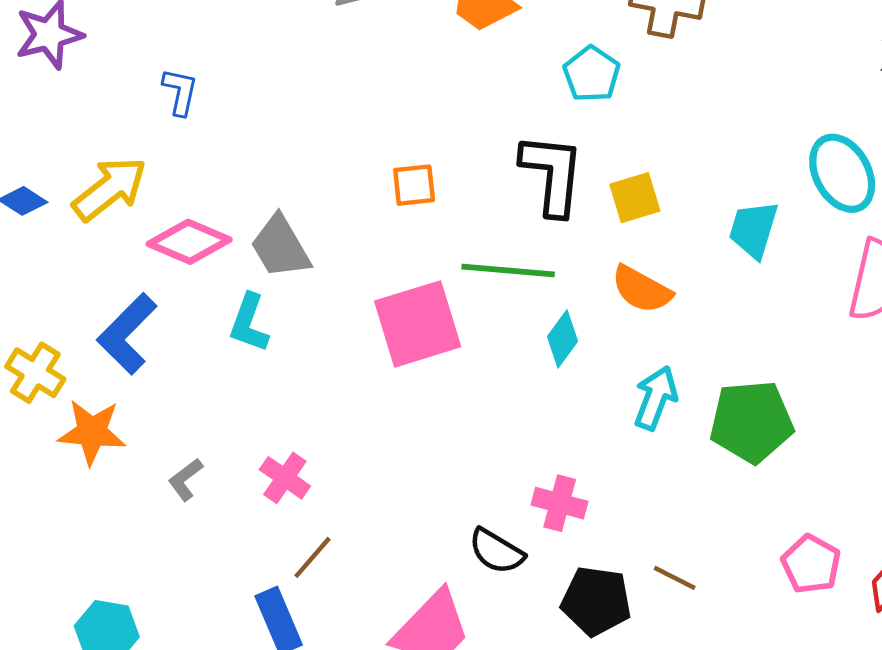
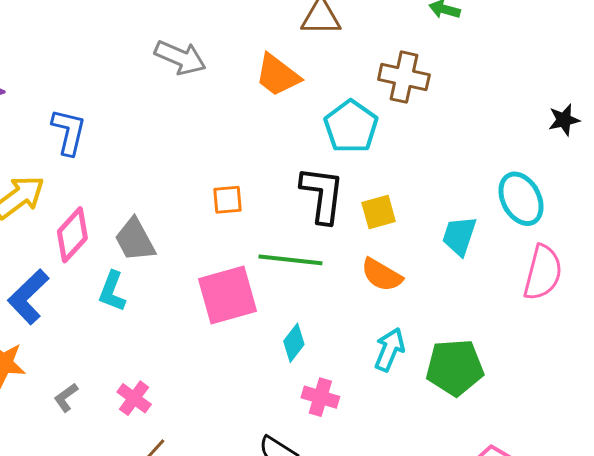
cyan pentagon: (592, 74) -> (351, 127), size x1.4
blue L-shape: (180, 92) -> (69, 132), size x1.4
pink diamond: (189, 242) -> (72, 235), turned -72
cyan diamond: (563, 339) -> (294, 343), moved
pink cross: (560, 503) -> (320, 397), moved

